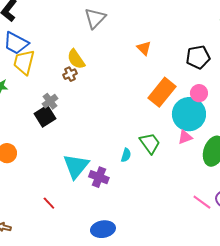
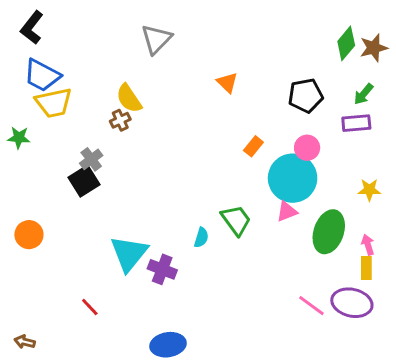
yellow trapezoid: (24, 62) -> (54, 103), turned -116
orange rectangle: (162, 92) -> (253, 146), size x0.5

